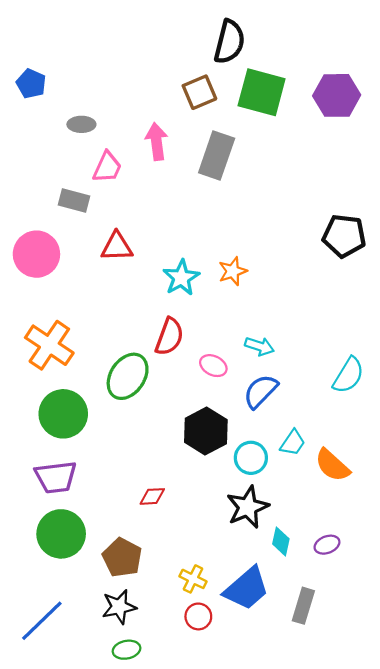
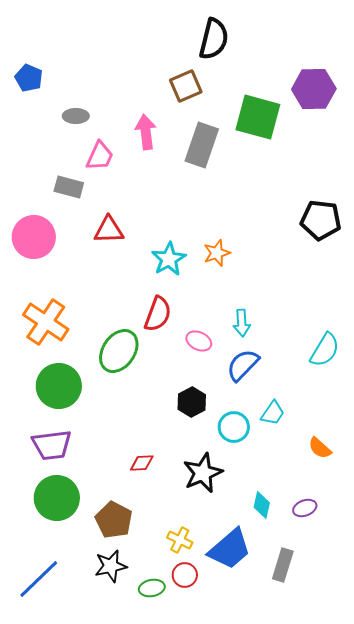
green square: (262, 92) -> (258, 117), moved
cyan arrow: (259, 346) -> (242, 323), turned 68
black hexagon: (206, 431) -> (192, 402), size x0.7
orange semicircle: (332, 465) -> (320, 448), moved, size x0.7
black star: (248, 507) -> (203, 473), moved
green ellipse: (127, 650) -> (152, 588), moved

